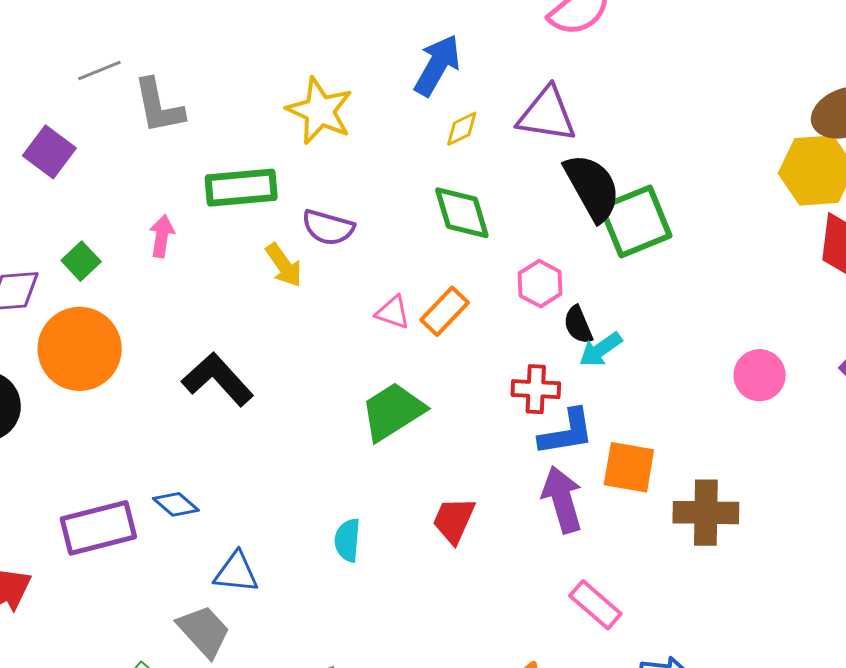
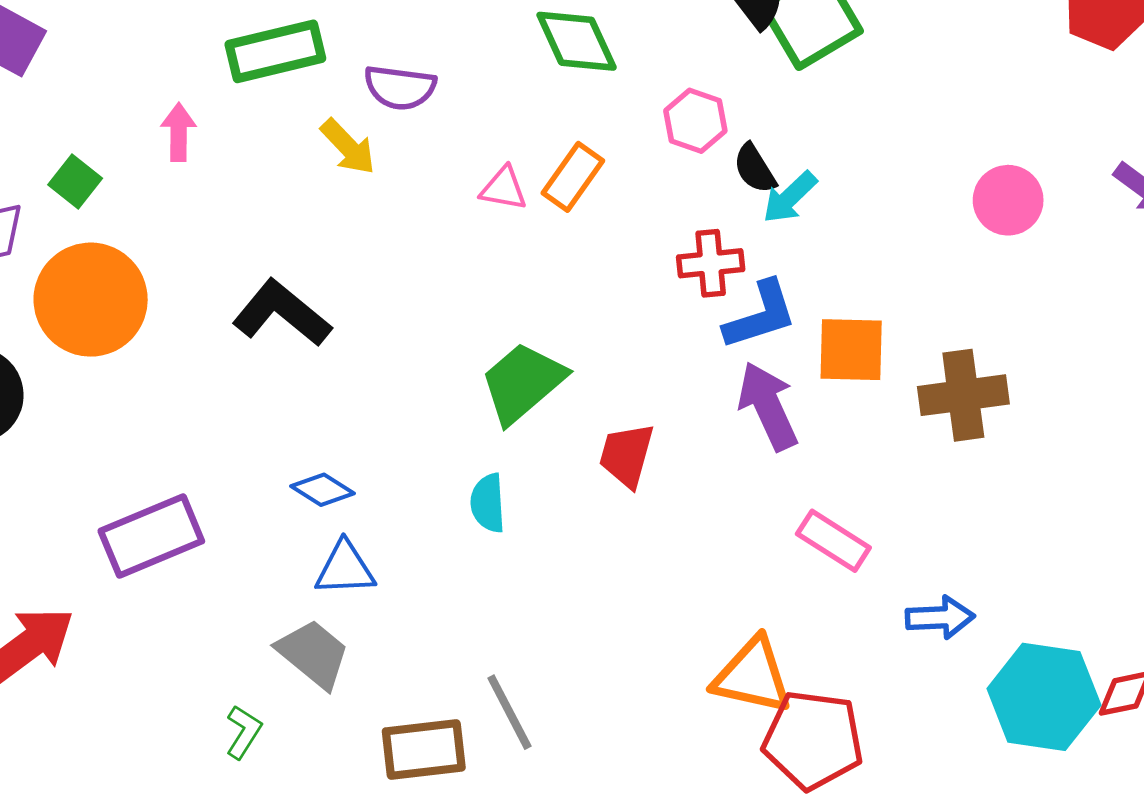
green trapezoid: (393, 411) -> (523, 383), moved
blue diamond: (176, 504) -> (323, 490), moved

